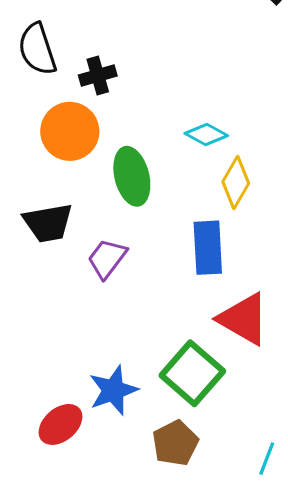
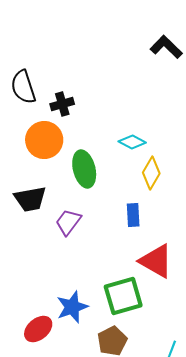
blue rectangle: (208, 248) -> (133, 215), size x0.7
green square: (192, 373) -> (123, 296), turned 33

